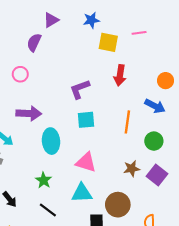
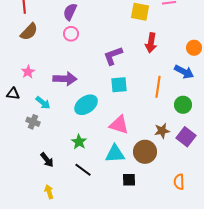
pink circle: (20, 74) -> (71, 34), moved
cyan ellipse: (51, 141) -> (86, 105), turned 60
brown circle: (118, 205) -> (145, 152), moved

